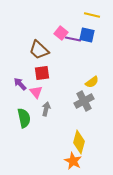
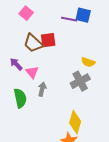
pink square: (61, 33) -> (26, 13), moved
brown trapezoid: (39, 50) -> (33, 43), moved
red square: (42, 73) -> (48, 40), moved
yellow semicircle: (92, 82) -> (88, 62), turned 56

